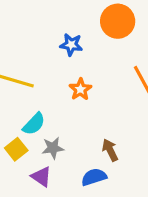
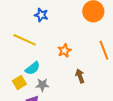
blue star: (71, 45) -> (41, 15), moved
brown arrow: (110, 150) -> (80, 76), moved

